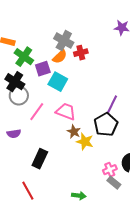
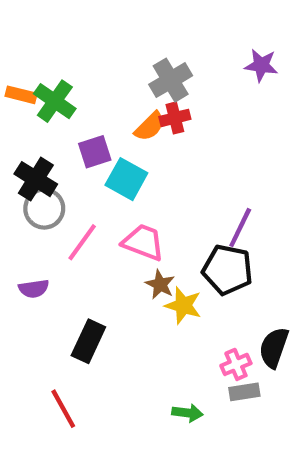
gray cross: (64, 41) -> (171, 80), moved, turned 30
green cross: (24, 57) -> (55, 101), moved
orange semicircle: (60, 57) -> (150, 126), moved
black pentagon: (106, 125) -> (228, 270), turned -30
gray rectangle: (114, 183) -> (244, 392), turned -48
green arrow: (79, 196) -> (187, 413), moved

